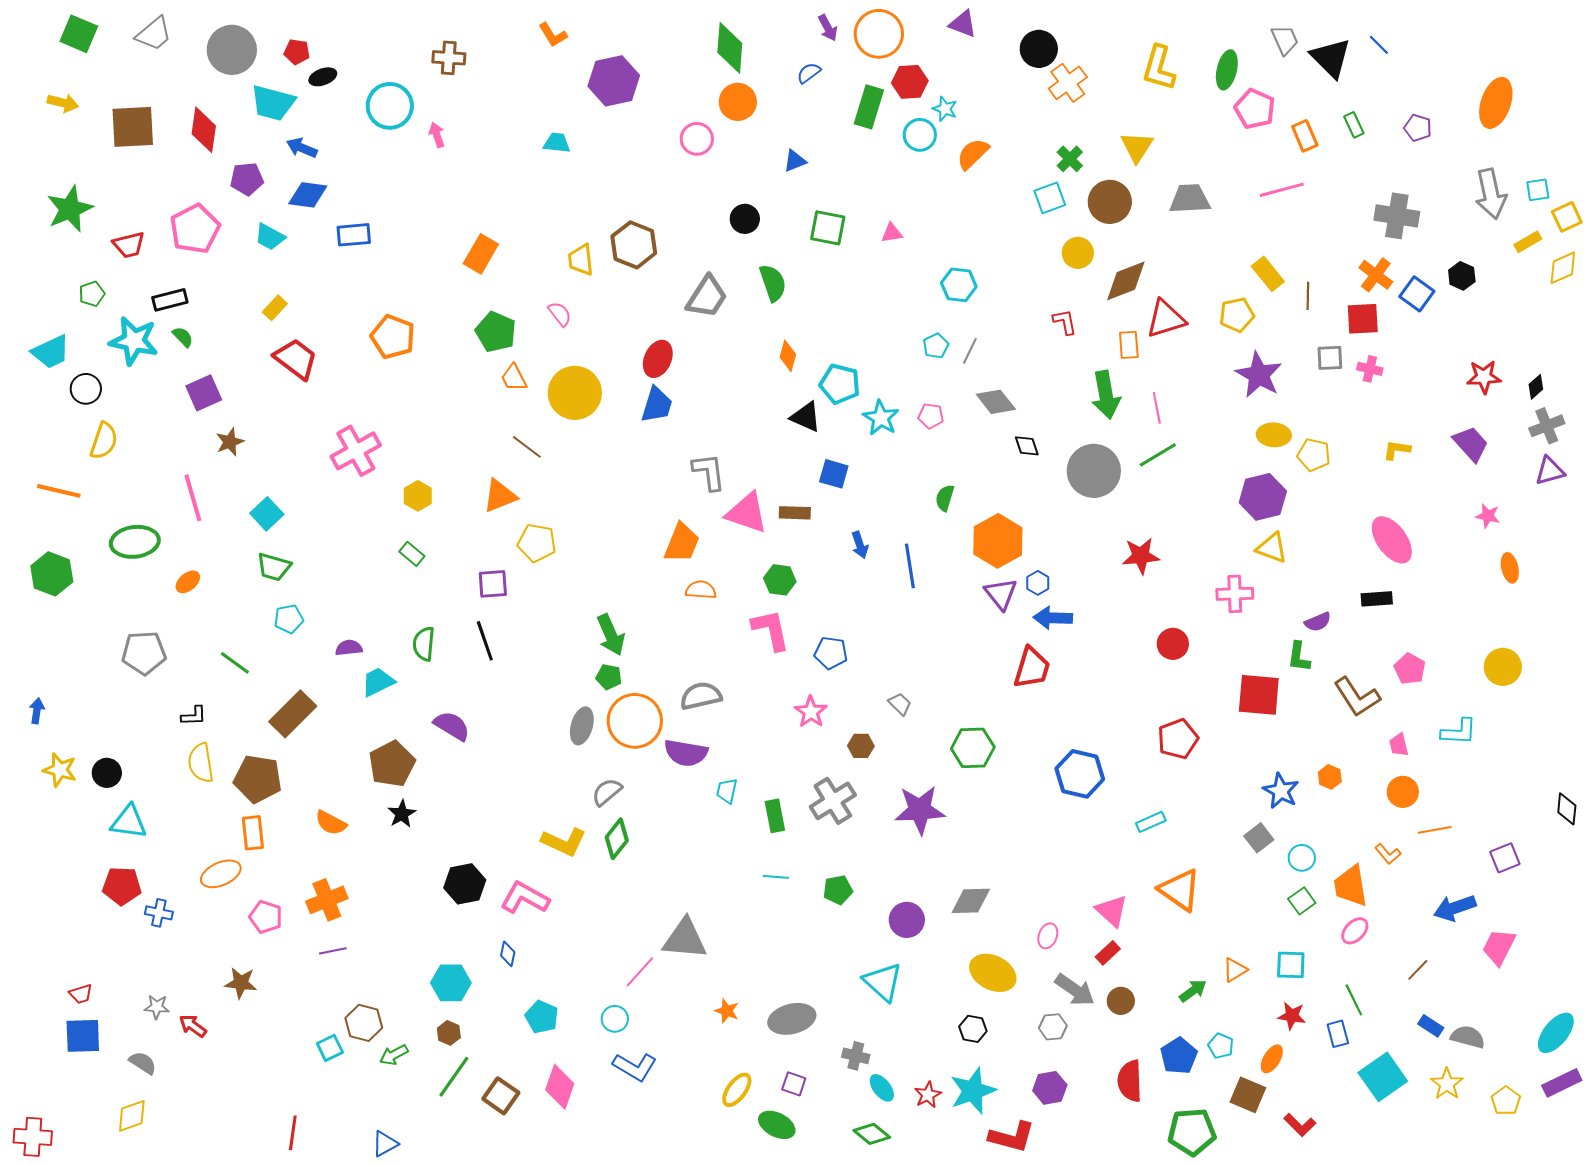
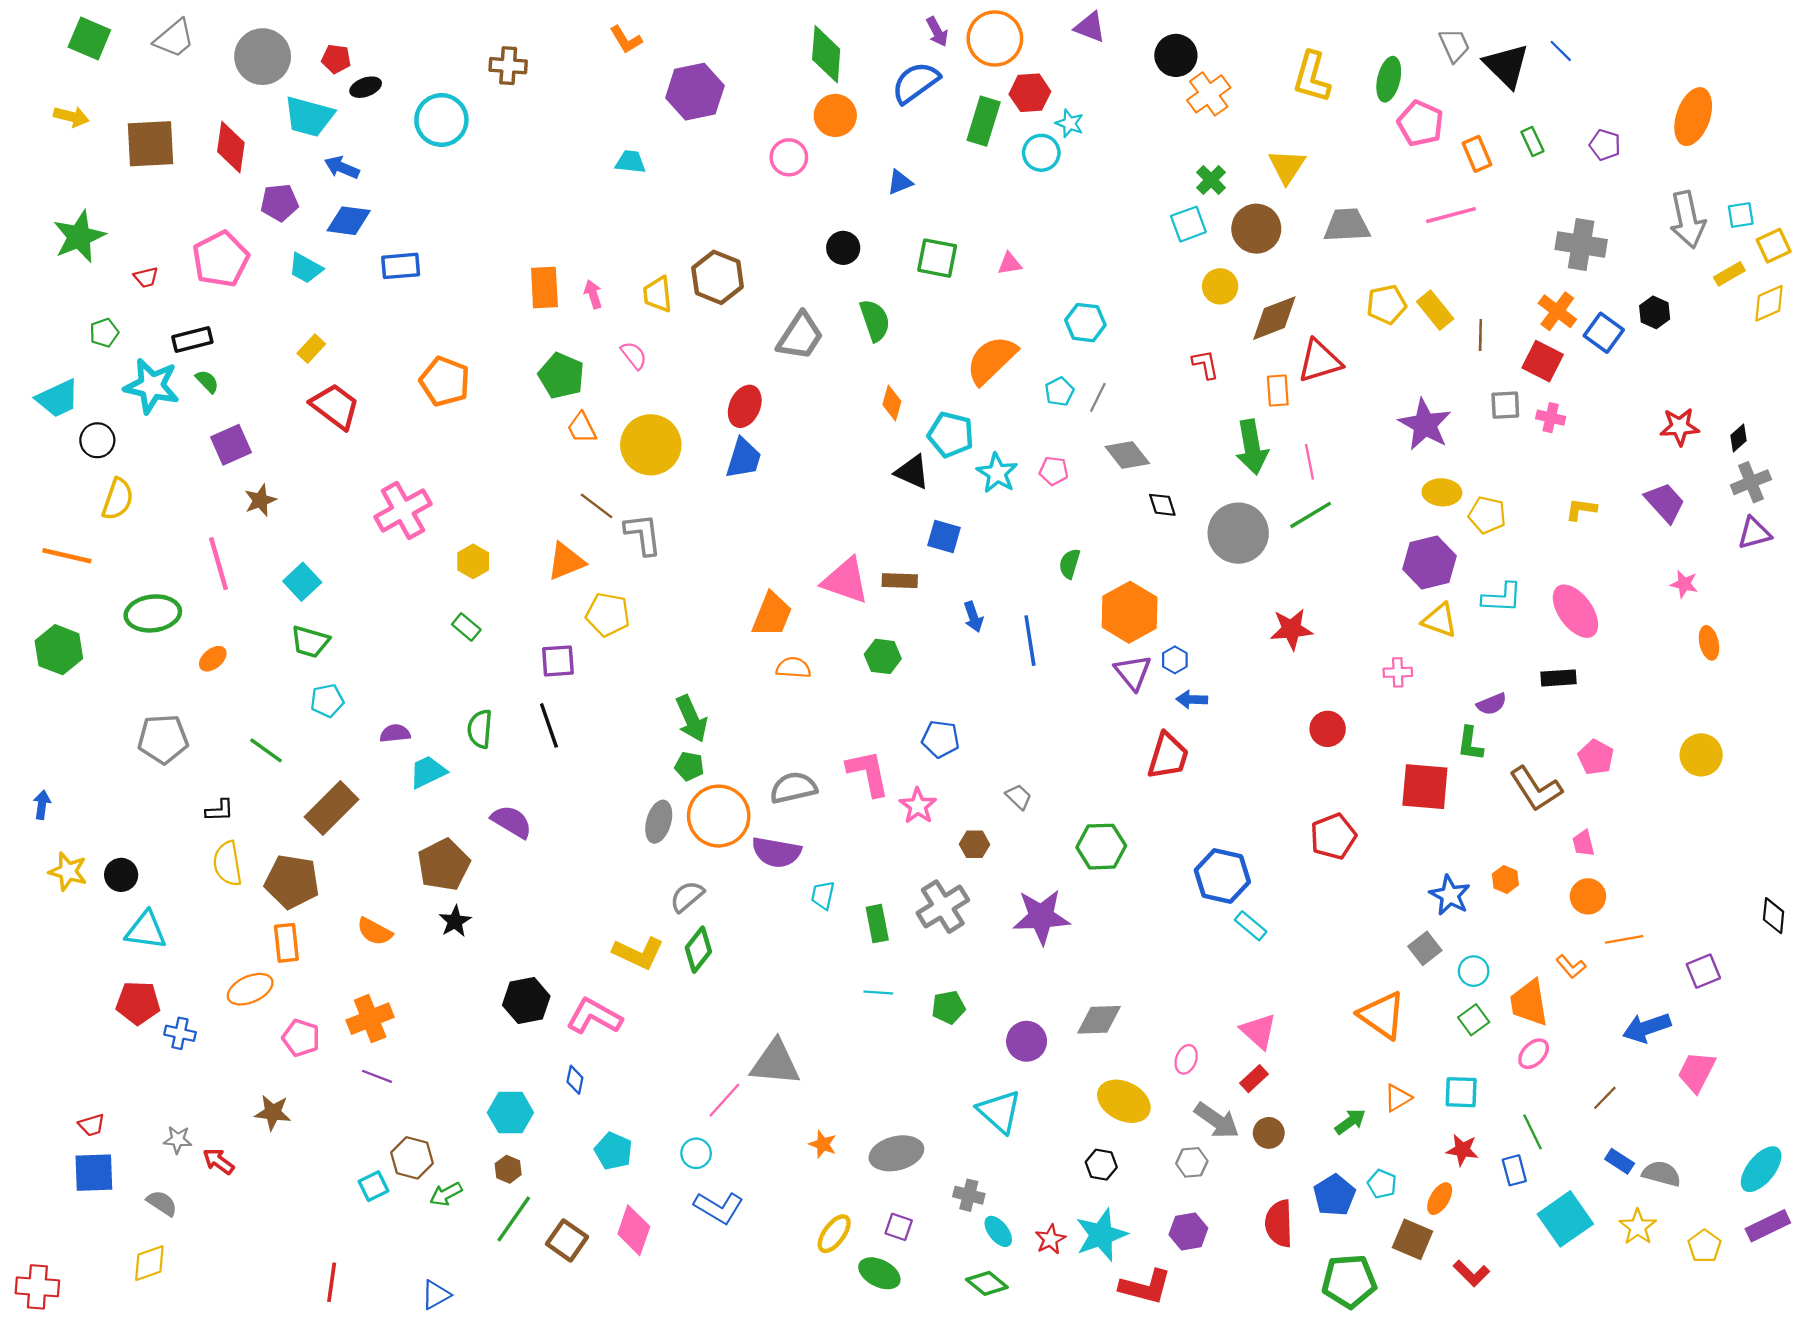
blue semicircle: (809, 73) -> (916, 83), size x1.8
pink arrow: (437, 135) -> (593, 294), moved
orange semicircle: (973, 154) -> (991, 360), moved, size x1.4
red trapezoid: (129, 245) -> (146, 277), size x0.7
orange rectangle: (481, 254) -> (544, 287), turned -33
yellow pentagon: (1237, 315) -> (1386, 304), moved
red square: (1363, 319) -> (1543, 361), turned 30
gray L-shape: (709, 472) -> (643, 534), moved
pink cross: (1235, 594) -> (1398, 672), size x0.7
blue arrow: (1053, 618) -> (1192, 699), size x0.7
pink L-shape: (771, 630) -> (868, 773), moved
cyan L-shape: (1459, 732) -> (1502, 598), moved
cyan rectangle: (1151, 822) -> (1251, 926), moved, turned 64
orange triangle: (1180, 890) -> (1382, 1015), moved
purple line: (333, 951) -> (377, 1076), turned 32

